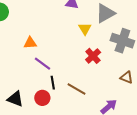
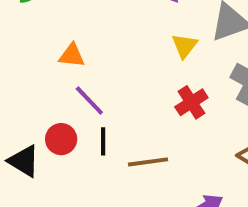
brown line: (77, 89) -> (148, 162), turned -48
red circle: (42, 98) -> (61, 139), moved

